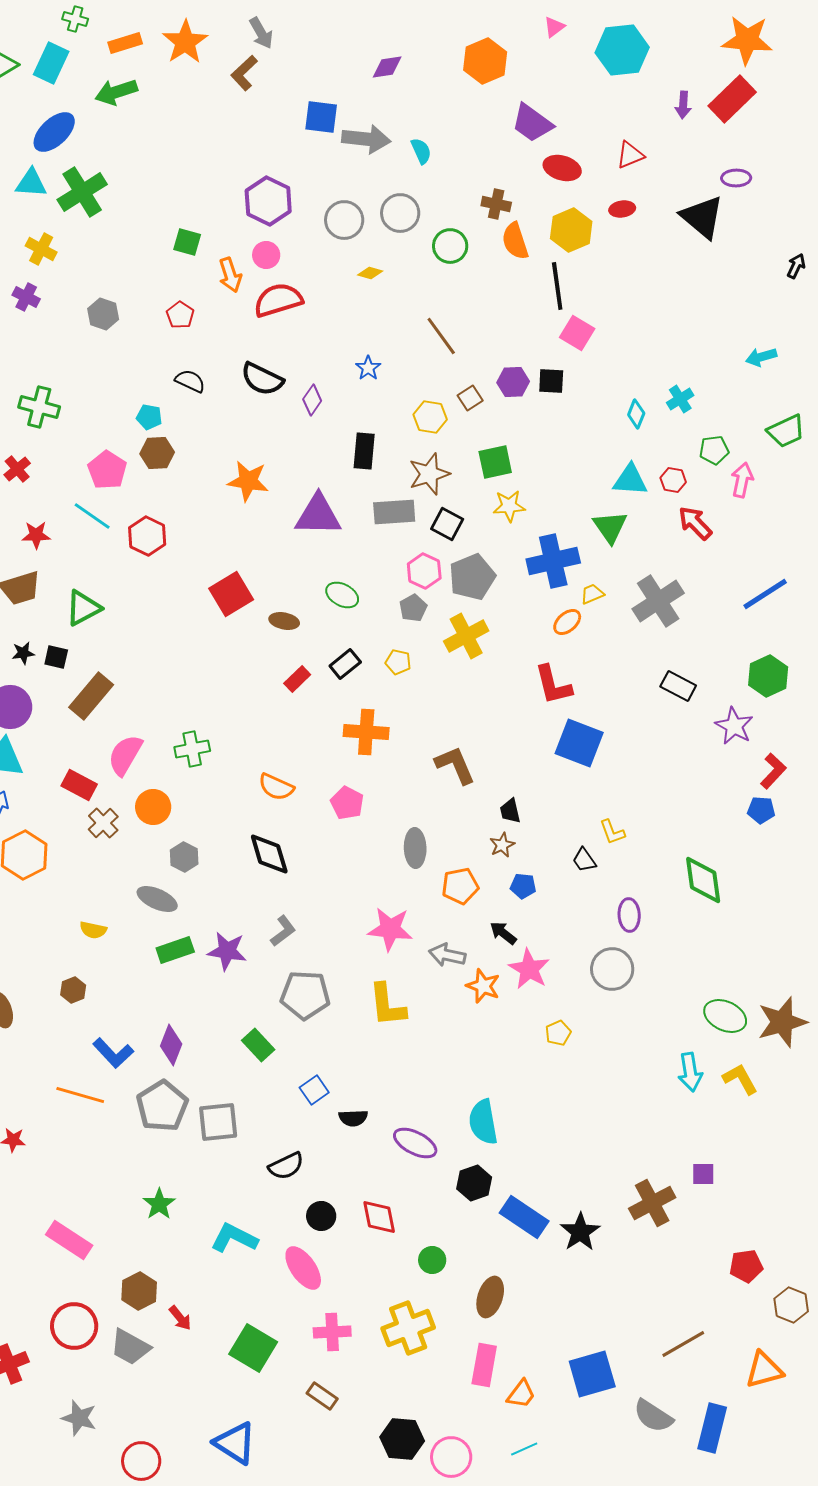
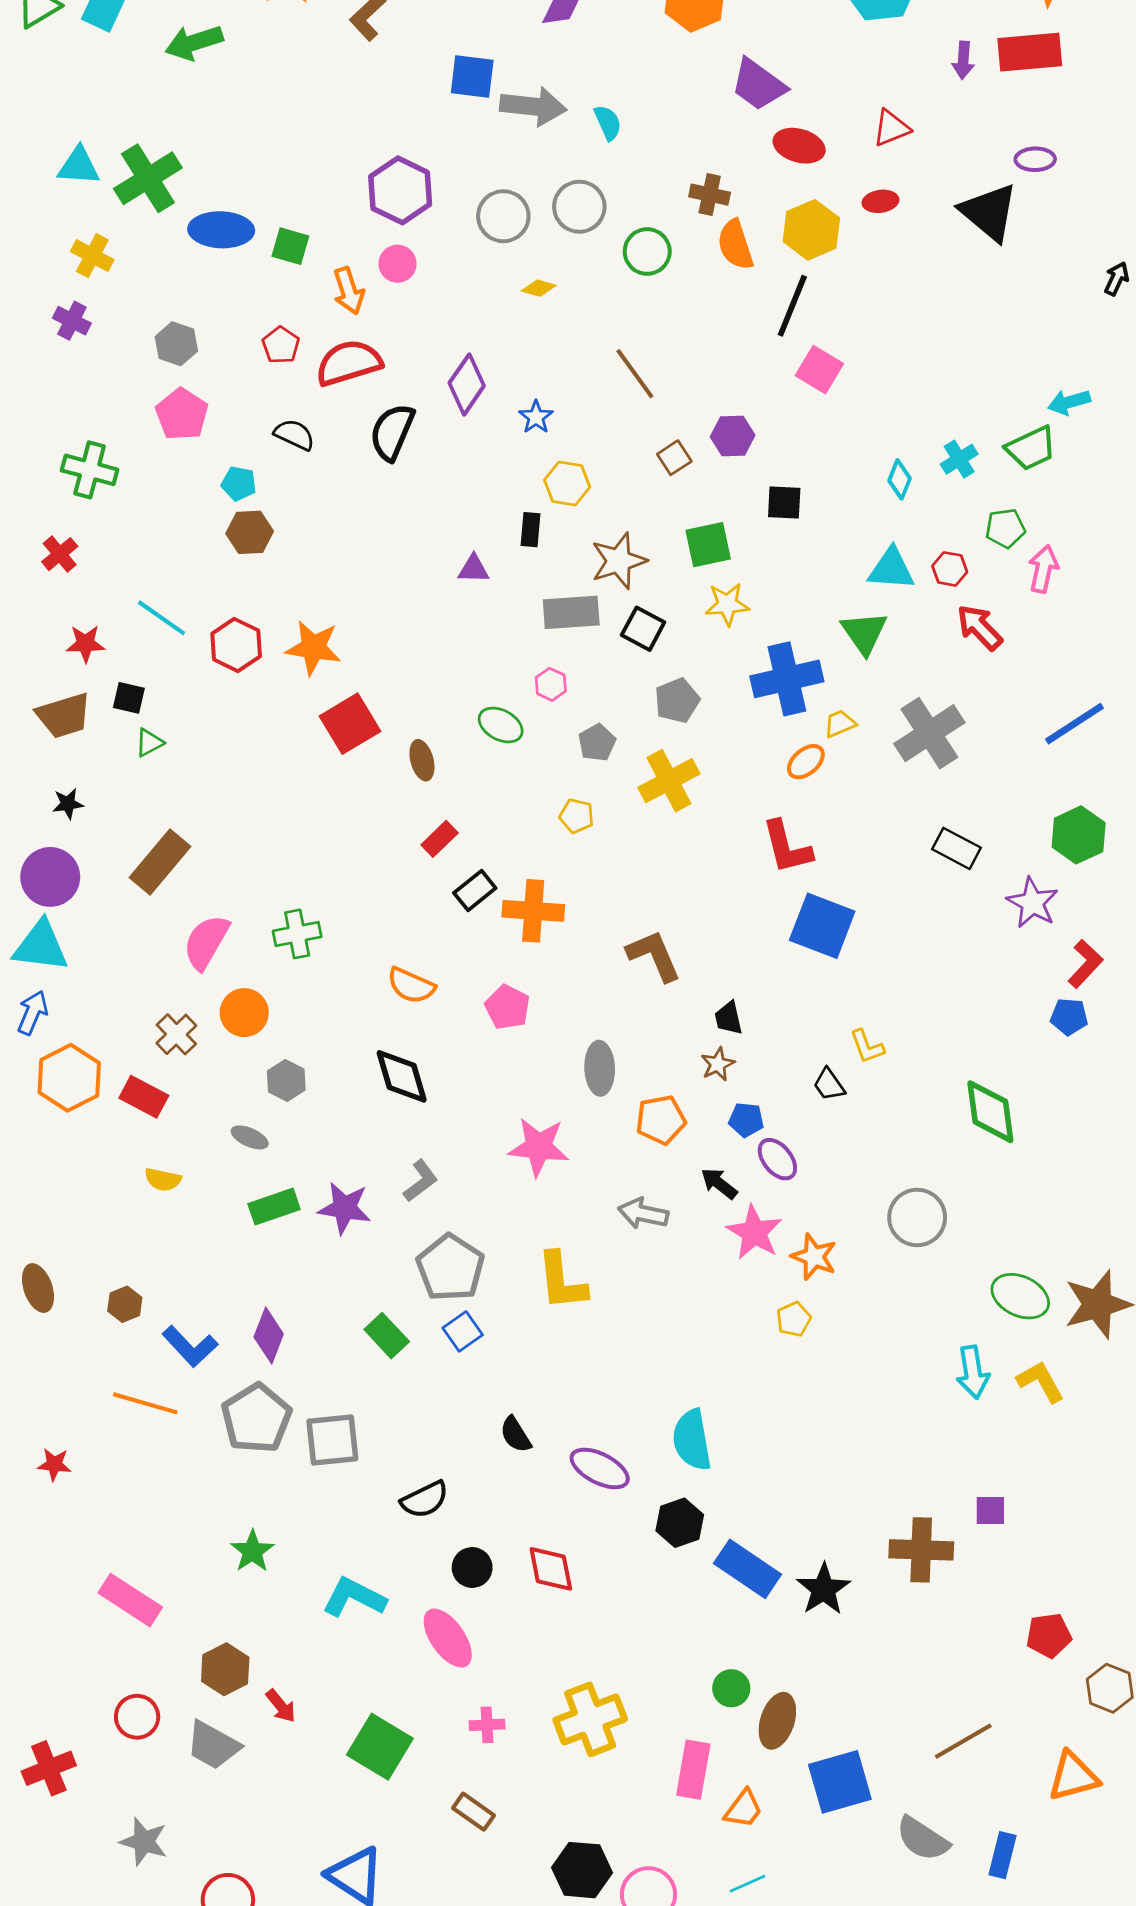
red rectangle: (732, 99) -> (1030, 52), turned 39
blue ellipse: (54, 132) -> (221, 230), moved, turned 45
black line: (557, 286) -> (792, 306), turned 30
red semicircle: (278, 300) -> (349, 363), moved
black semicircle: (262, 379) -> (392, 432), turned 87
black square: (551, 381) -> (784, 502), moved
purple diamond: (312, 400) -> (467, 384), moved, size x1.4
yellow hexagon: (430, 417) -> (567, 484), moved
green trapezoid: (786, 431) -> (1031, 448), moved
black rectangle: (364, 451) -> (530, 530), size x0.7
pink pentagon: (107, 470) -> (182, 414), moved
orange star: (248, 481) -> (313, 648), moved
purple triangle: (318, 515) -> (473, 569), moved, size x0.5
pink hexagon: (424, 571) -> (551, 684), moved, size x0.7
gray pentagon: (472, 577) -> (677, 701), size x0.7
green triangle: (83, 608) -> (149, 743), size x0.6
brown ellipse: (284, 621) -> (422, 760), turned 64
black square: (56, 657) -> (129, 698), moved
black rectangle: (345, 664) -> (475, 891), moved
red rectangle: (79, 785) -> (144, 1097), moved
gray ellipse: (157, 899) -> (250, 1137), size x0.7
purple ellipse: (629, 915) -> (777, 1159), moved, turned -36
pink star: (390, 929) -> (539, 1147), moved
gray circle: (612, 969) -> (917, 1217), moved
orange star: (483, 986) -> (814, 1257), moved
brown hexagon: (73, 990) -> (125, 1304), moved
gray pentagon: (305, 995) -> (450, 1268), turned 30
blue square: (314, 1090) -> (463, 1331), moved
black semicircle: (353, 1118) -> (516, 1435), turned 60
brown cross: (652, 1203) -> (921, 1550), turned 30
green circle: (432, 1260) -> (731, 1688), moved
brown ellipse: (490, 1297) -> (777, 1721), moved
red circle: (74, 1326) -> (137, 1717), size x0.7
pink cross: (332, 1332) -> (487, 1725), size x0.7
blue rectangle: (712, 1428) -> (1003, 1855), size x0.7

